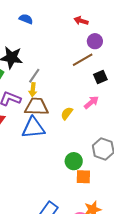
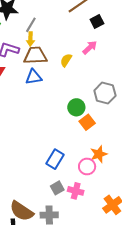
blue triangle: (33, 128) -> (34, 77), size x0.7
orange square: (83, 177) -> (87, 122), turned -35

